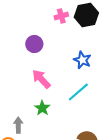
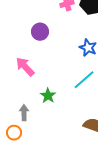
pink arrow: (41, 79) -> (25, 67), moved

